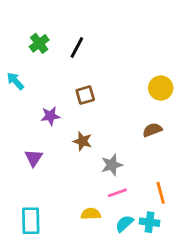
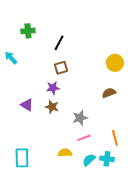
green cross: (39, 43) -> (28, 31), turned 32
black line: (77, 48) -> (59, 43), moved
purple star: (50, 116) -> (53, 88), moved
brown star: (82, 141) -> (52, 107), moved
purple triangle: (34, 158) -> (27, 105), moved, turned -32

